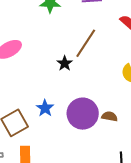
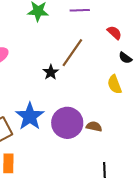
blue star: (45, 108) -> (30, 116), size x1.6

